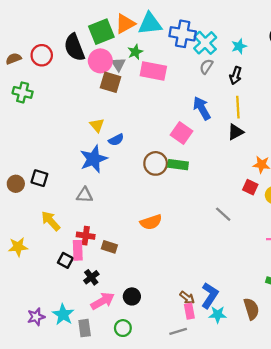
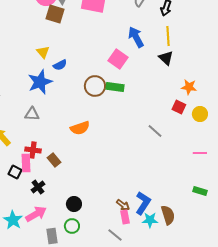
black triangle: (236, 132) -> (166, 58), turned -49
orange semicircle: (151, 222) -> (80, 128), moved
brown rectangle: (109, 247) -> (54, 160), turned 32
pink arrow: (103, 301) -> (36, 214), moved
brown semicircle: (251, 309) -> (168, 215), moved
gray rectangle: (85, 328) -> (52, 236), moved
green circle: (123, 328) -> (72, 226), moved
gray line: (178, 331) -> (115, 235), turned 56

